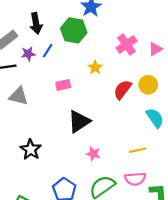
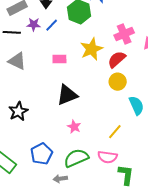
yellow star: (95, 67) -> (92, 49), size x1.6
yellow circle: (148, 85) -> (118, 82), moved
red semicircle: (123, 90) -> (117, 59), moved
yellow line: (138, 150) -> (115, 132), turned -49

